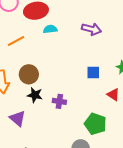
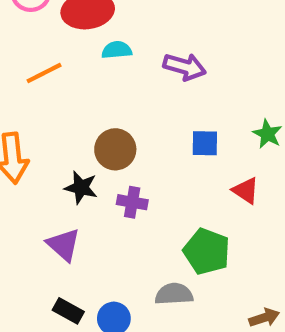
purple arrow: (91, 29) -> (185, 67), moved
brown circle: (29, 74) -> (115, 149), moved
purple triangle: (18, 118) -> (64, 245), moved

